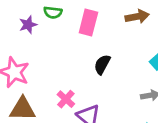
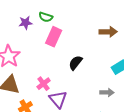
pink rectangle: (88, 23) -> (54, 37), moved

